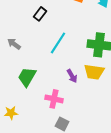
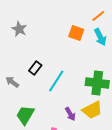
black rectangle: (40, 14) -> (35, 68), moved
yellow trapezoid: (94, 72) -> (92, 110), turned -35

